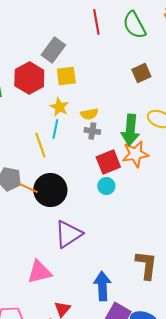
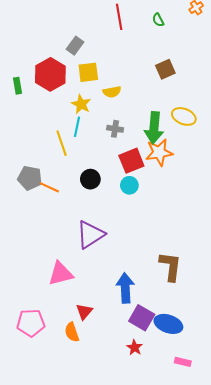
green semicircle: (134, 25) -> (158, 20), size x0.5
gray rectangle: (53, 50) -> (75, 46), size x0.7
yellow semicircle: (89, 114) -> (112, 92), moved
black circle: (50, 190) -> (90, 179), moved, size x0.6

